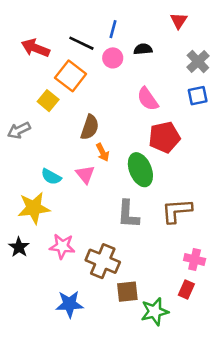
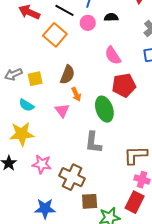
yellow square: (48, 101) -> (35, 79), moved, turned 35
cyan semicircle: (51, 177) -> (26, 105), moved
brown L-shape: (177, 211) -> (136, 155), moved
red rectangle: (186, 290) -> (135, 202), size x1.5

